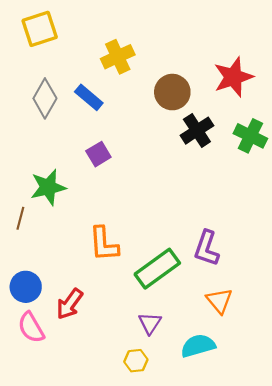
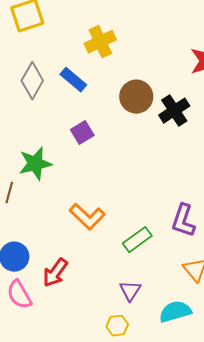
brown circle: (172, 92) -> (136, 97), moved
orange L-shape: (104, 244) -> (87, 217), turned -42
green rectangle: (157, 269) -> (137, 240), size x0.7

